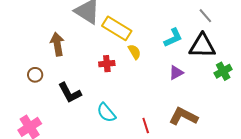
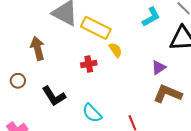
cyan L-shape: (173, 38) -> (151, 17), moved
brown L-shape: (183, 116) -> (168, 94), moved

